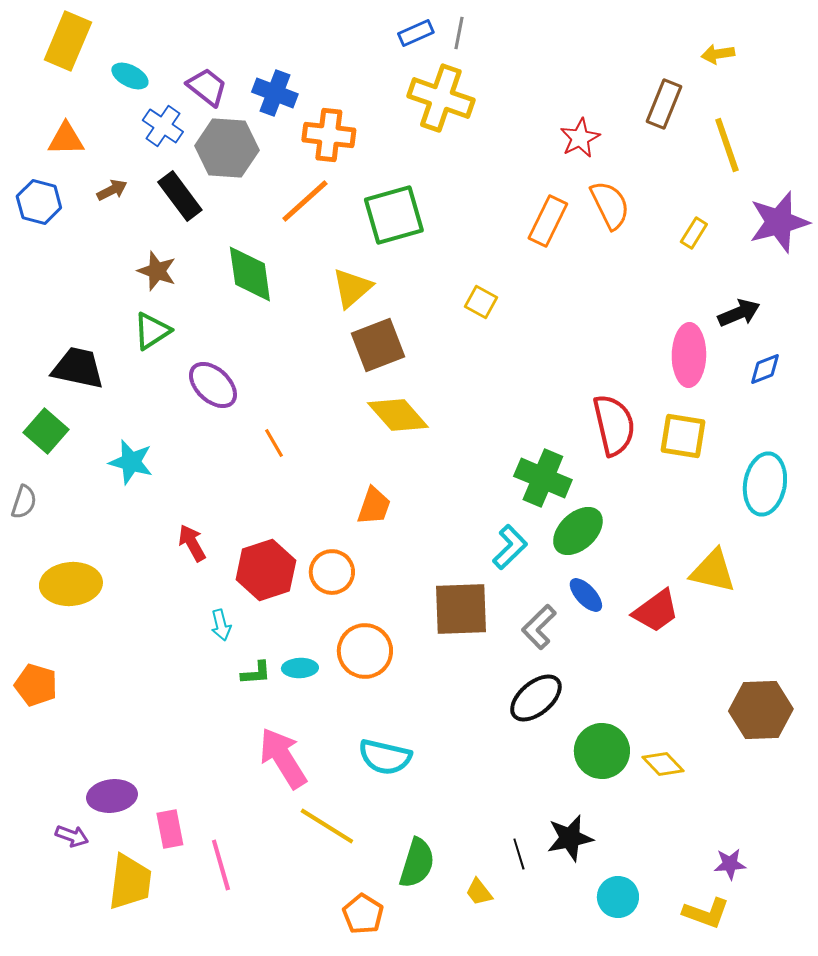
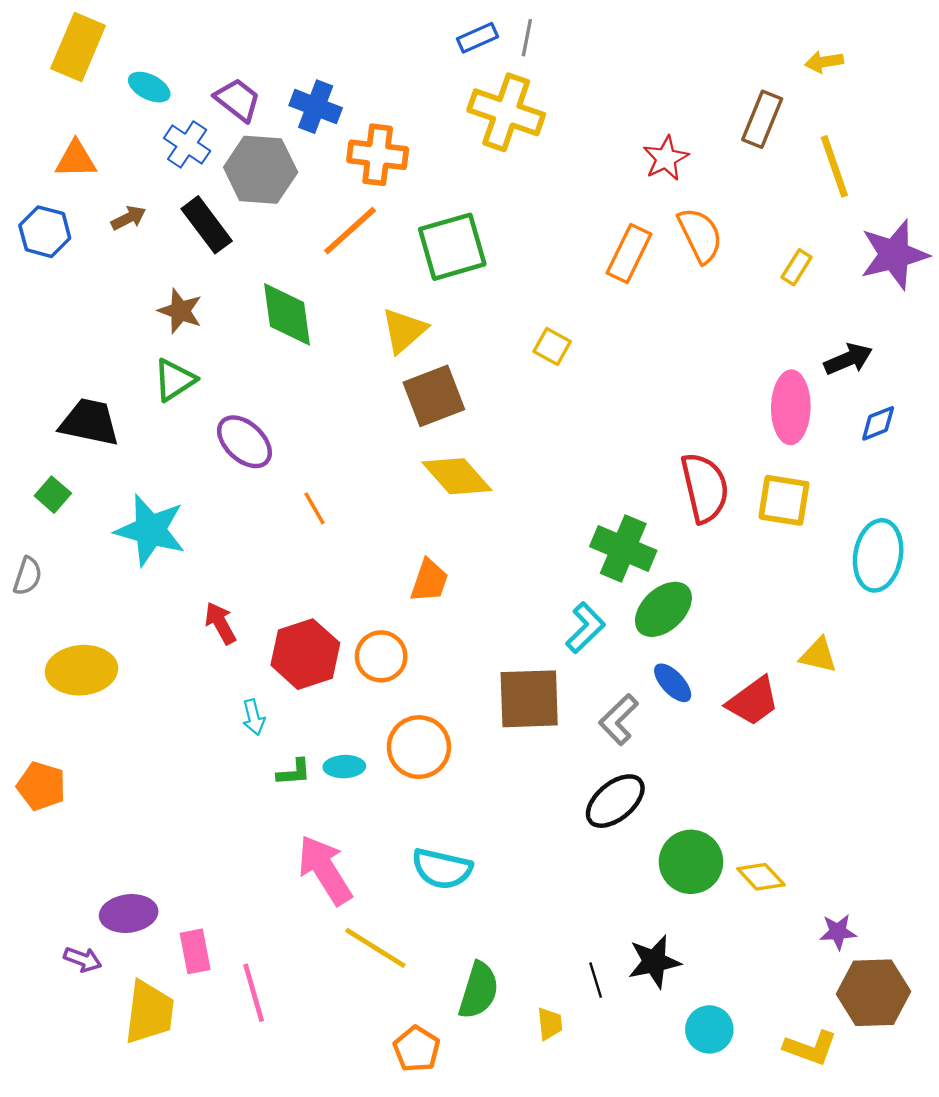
green square: (46, 431) -> (53, 495), size x0.7
cyan star: (131, 462) -> (150, 530), size x1.4
yellow triangle: (713, 571) -> (818, 655), size x0.7
brown hexagon: (761, 710) -> (873, 993), moved
purple star: (730, 864) -> (838, 932), moved
yellow trapezoid: (479, 892) -> (550, 1024), turned -148

